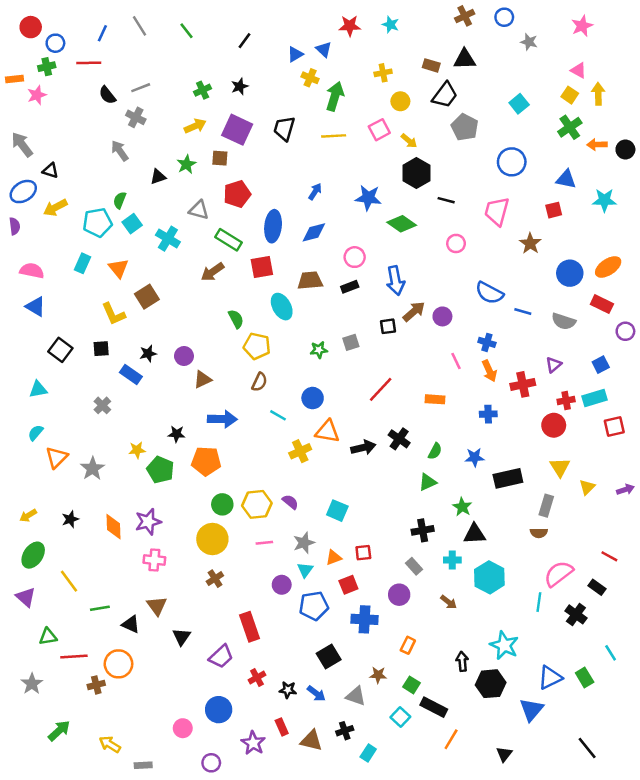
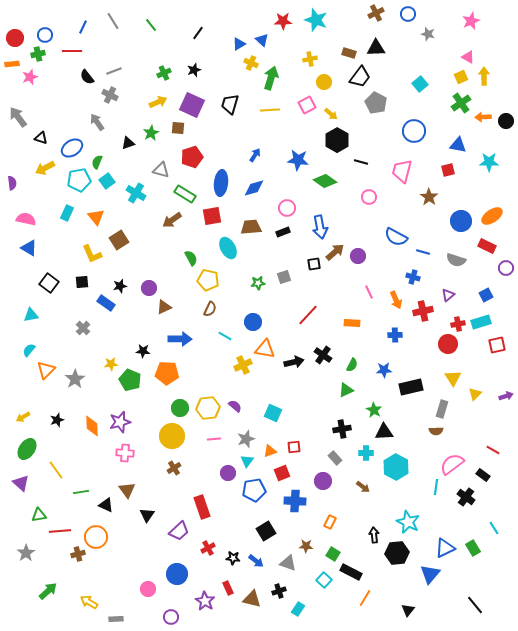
cyan star: (390, 25) -> (316, 20), size x1.6
red circle: (31, 27) -> (15, 38), moved
yellow square: (570, 95) -> (461, 77), turned 32
blue ellipse: (23, 192) -> (72, 148), moved
blue cross: (487, 342) -> (413, 277), moved

